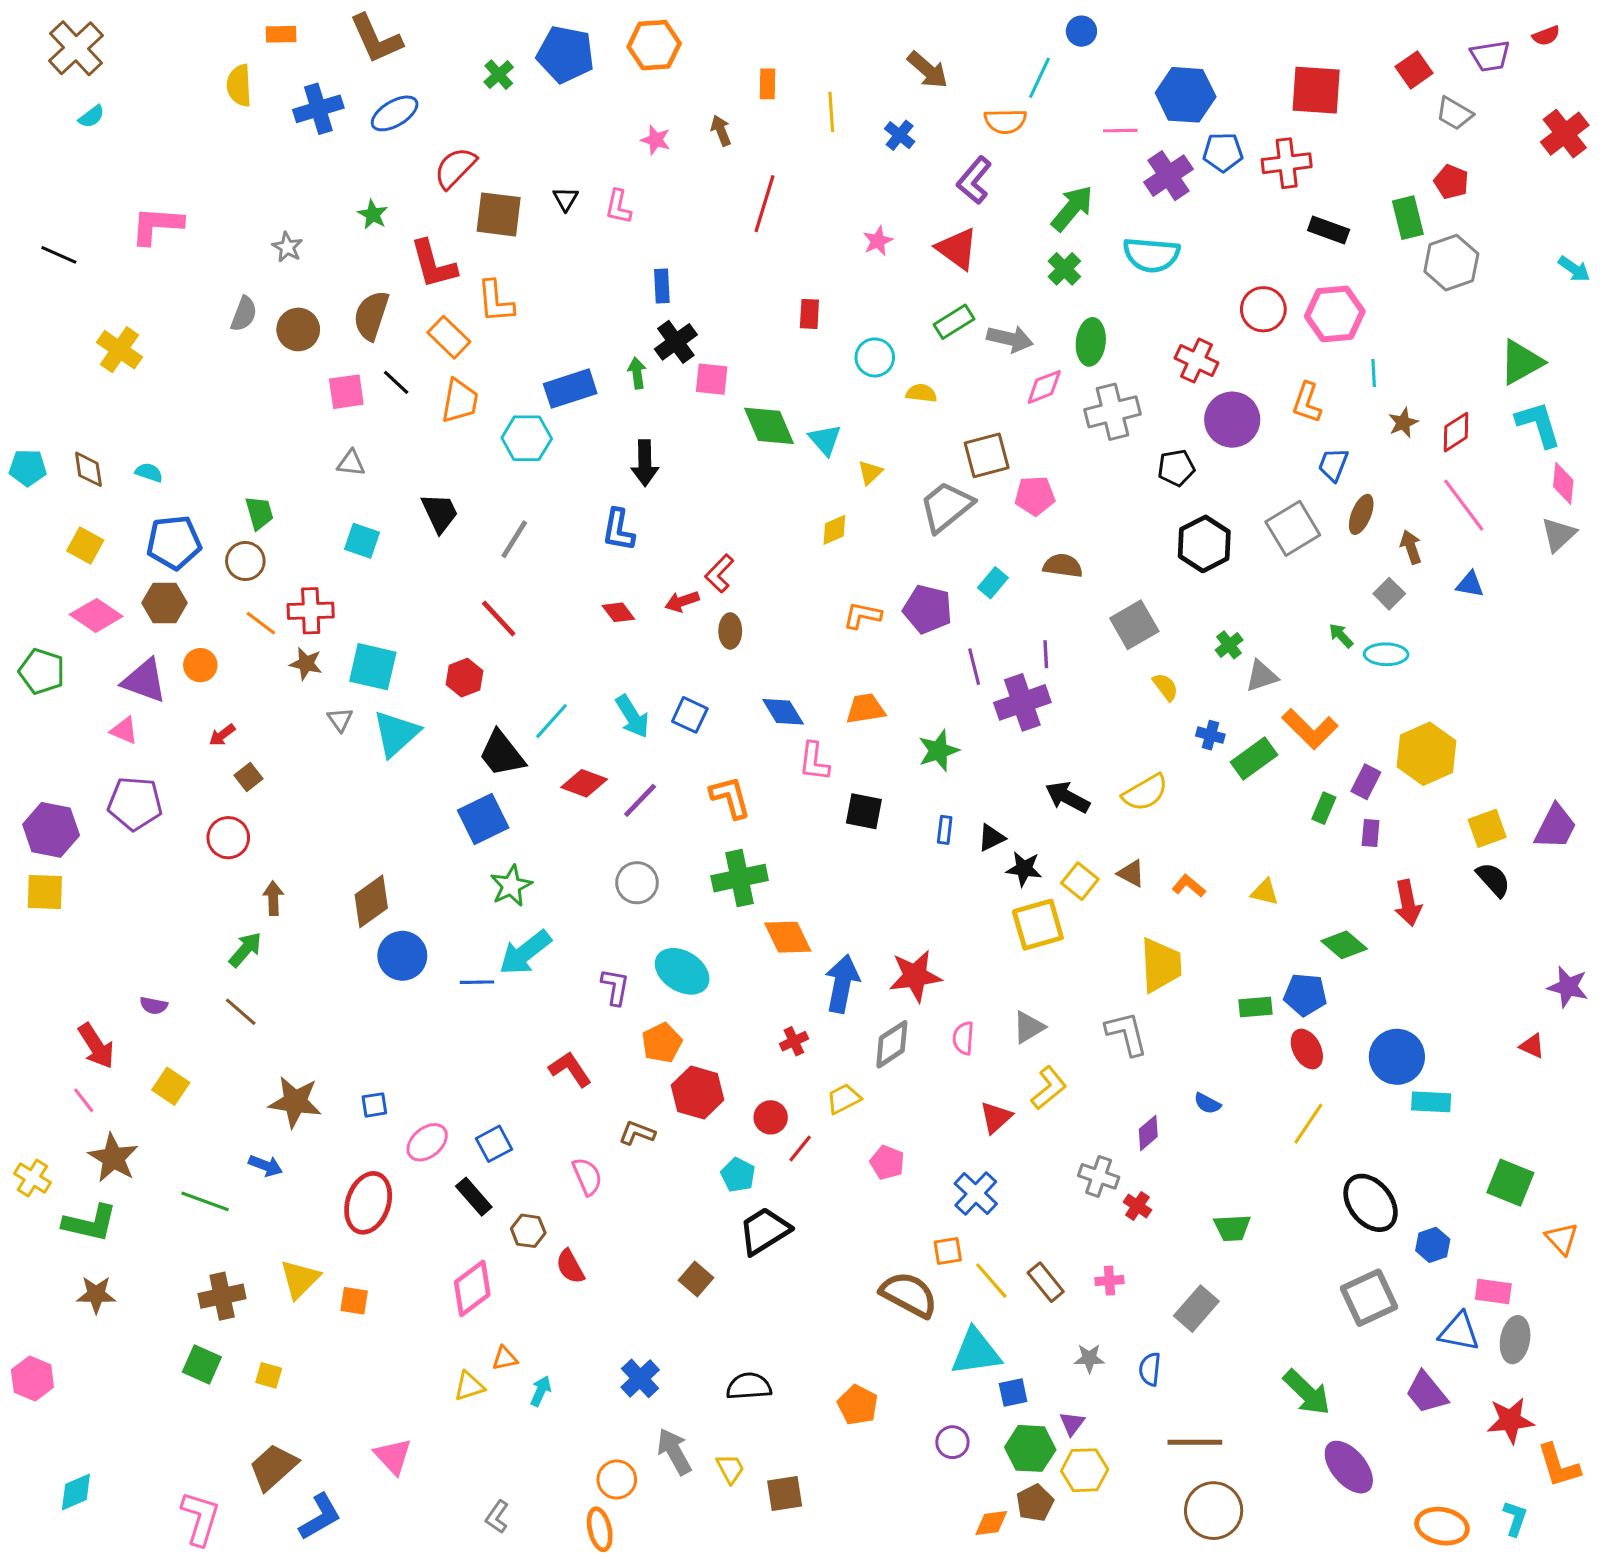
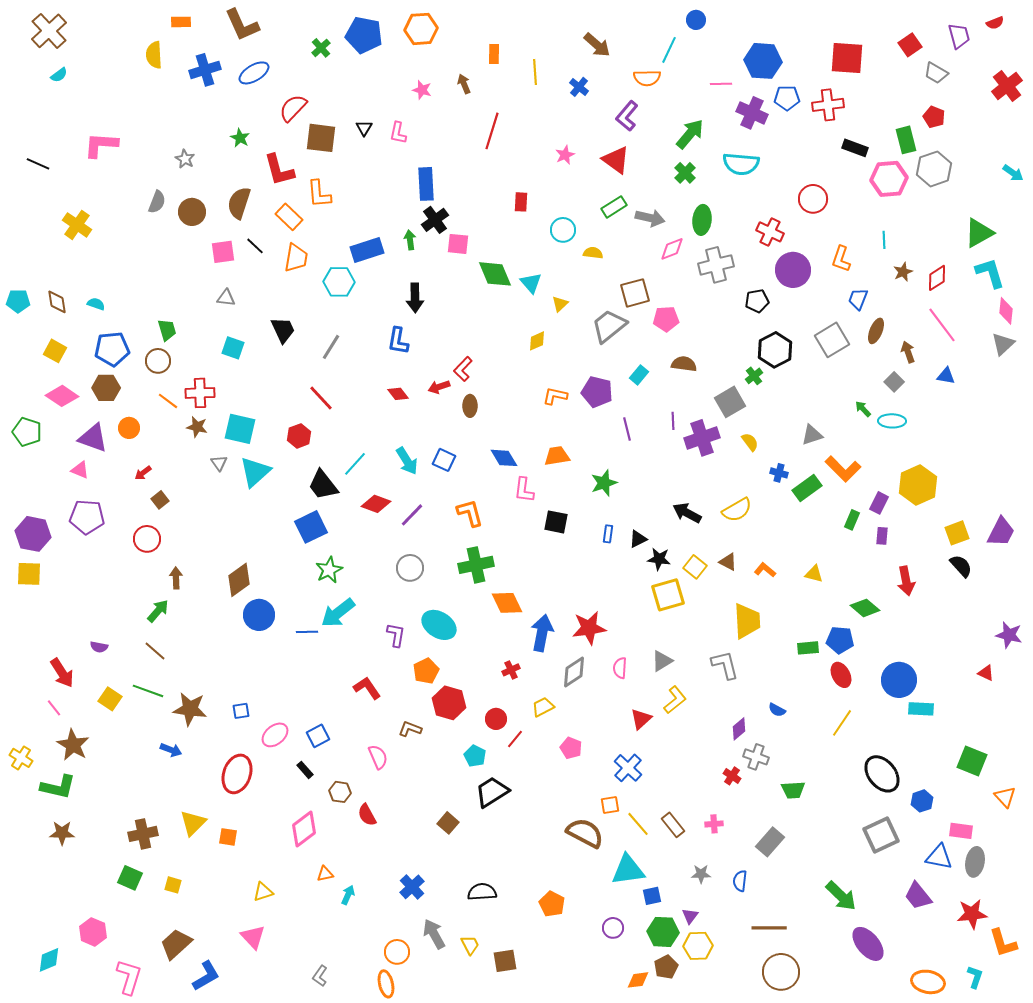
purple trapezoid: (1490, 56) -> (959, 36), turned -96
purple cross: (1168, 176) -> (752, 113), turned -32
blue rectangle: (662, 286) -> (426, 184), size x1.5
pink hexagon: (1335, 314) -> (889, 179), moved
green cross: (1229, 645) -> (754, 376), moved
purple cross: (1022, 702) -> (702, 438), moved
gray cross: (1099, 1176) -> (756, 757), moved
black rectangle: (474, 1197) -> (305, 770), size x0.7
green line: (205, 1201) -> (148, 691), moved
pink hexagon: (32, 1378) -> (93, 932), moved
yellow triangle: (469, 1386) -> (263, 892), moved

